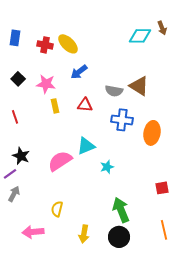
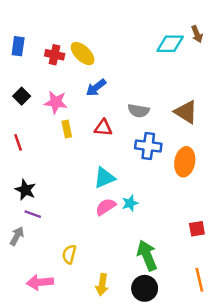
brown triangle: (139, 86) -> (186, 112), moved
pink semicircle: (60, 161) -> (106, 207), moved, size x0.7
purple line: (10, 174) -> (33, 214), moved, turned 56

